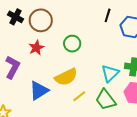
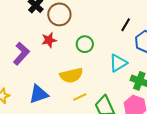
cyan triangle: (110, 73) -> (118, 63), moved
blue triangle: (39, 91) -> (39, 94), moved

